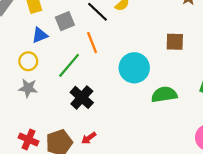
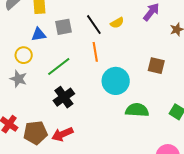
orange line: (92, 43) -> (95, 52), moved
red arrow: (89, 138) -> (62, 134), size x1.5

